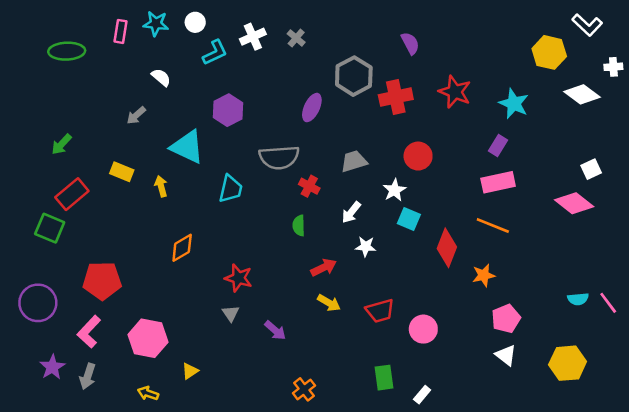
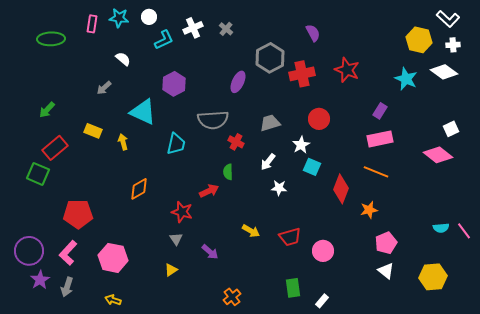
white cross: (613, 67) -> (453, 45), moved
cyan star: (514, 104) -> (406, 79), moved
red arrow: (324, 267) -> (209, 191), moved
purple circle: (38, 303) -> (29, 251), moved
yellow triangle: (190, 371) -> (171, 270), moved

